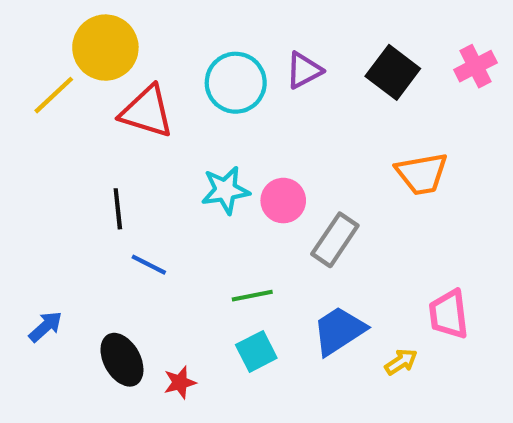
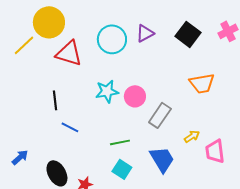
blue trapezoid: (339, 331) -> (162, 159), turned 92
cyan square: (256, 351) -> (122, 169), turned -30
yellow arrow: (401, 362) -> (192, 136), moved

